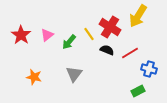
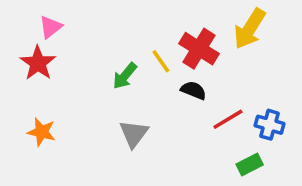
pink triangle: (47, 35) -> (51, 27), moved
red line: (130, 53) -> (228, 119), moved
orange star: (34, 77) -> (41, 132), moved

